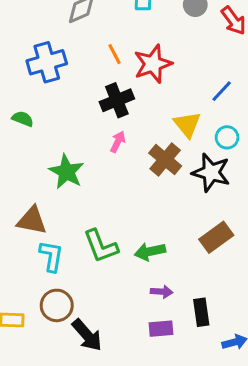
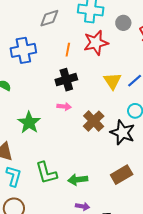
orange line: (115, 54) -> (68, 50), turned 32
red star: (153, 64) -> (96, 43), moved
yellow triangle: (187, 124) -> (112, 81), moved
pink arrow: (118, 142) -> (64, 107), turned 64

